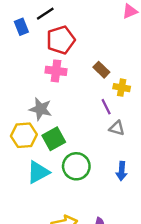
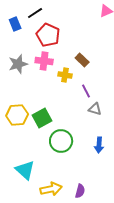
red pentagon: (61, 40) -> (48, 35), turned -30
yellow cross: (122, 88) -> (65, 75), moved
gray star: (41, 109) -> (18, 64), moved, turned -30
cyan triangle: (38, 172) -> (25, 170), moved, turned -50

